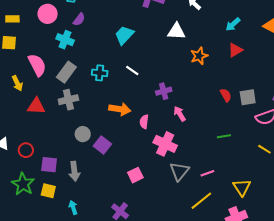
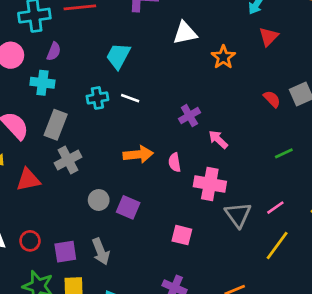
white line: (132, 71) -> (130, 98), moved
cyan cross: (100, 73) -> (97, 98), moved
pink square: (135, 175) -> (182, 235), turned -35

